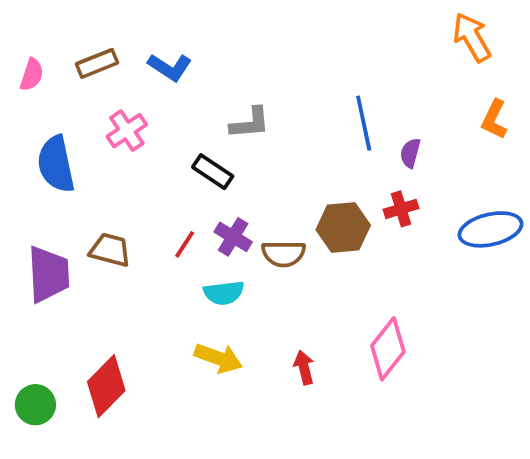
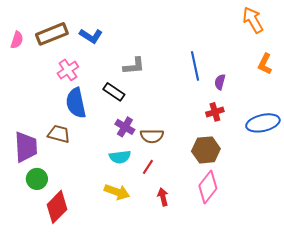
brown rectangle: (97, 63) -> (52, 34), size x1.4
blue semicircle: (56, 164) -> (76, 103), moved
brown hexagon: (343, 228) -> (206, 150), moved
red line: (185, 244) -> (148, 167), moved
green circle: (35, 405) -> (37, 179), moved

